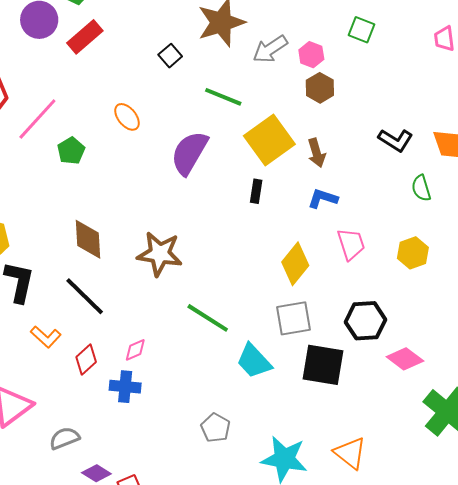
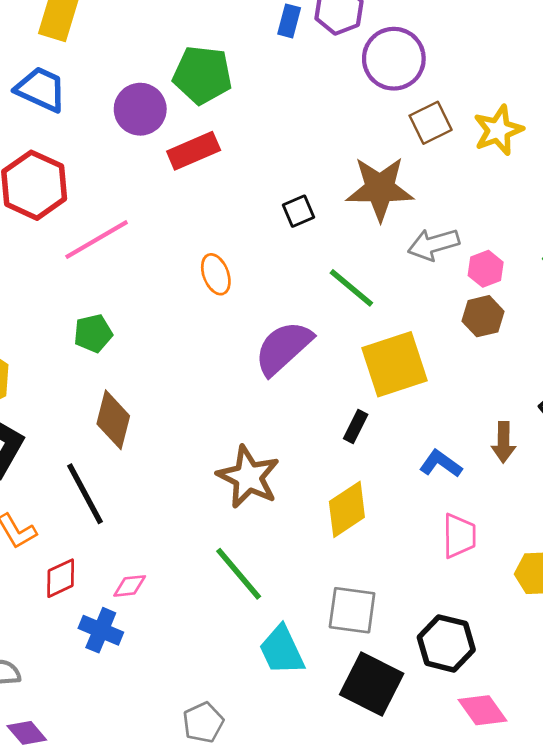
green pentagon: (71, 151) -> (93, 333), moved
brown arrow: (317, 153) -> (504, 442), moved
brown star: (160, 254) -> (248, 477), moved
yellow diamond: (295, 264) -> (347, 509), moved

